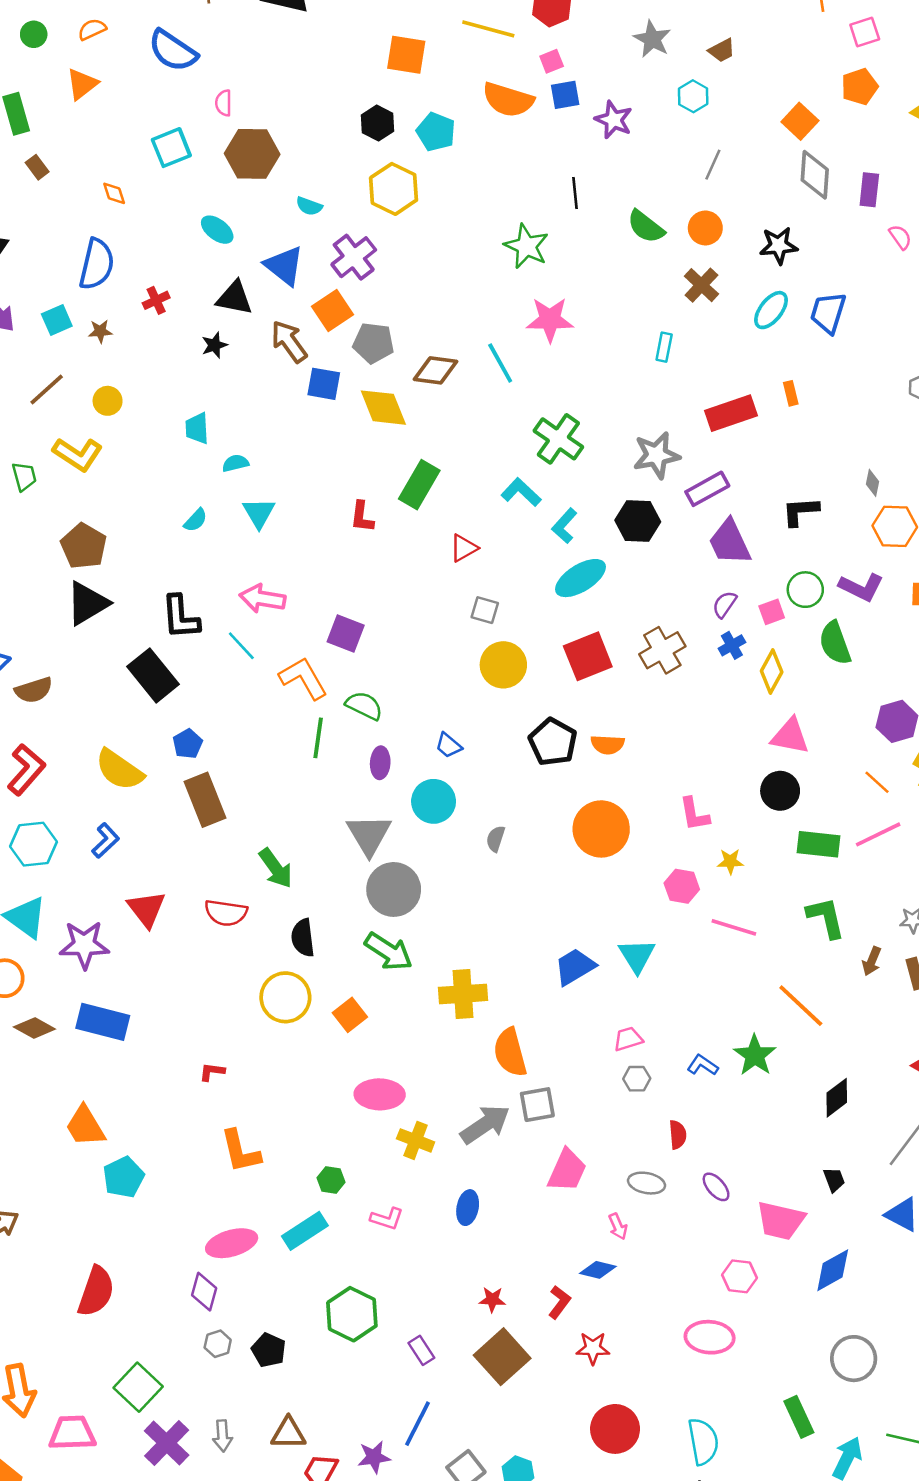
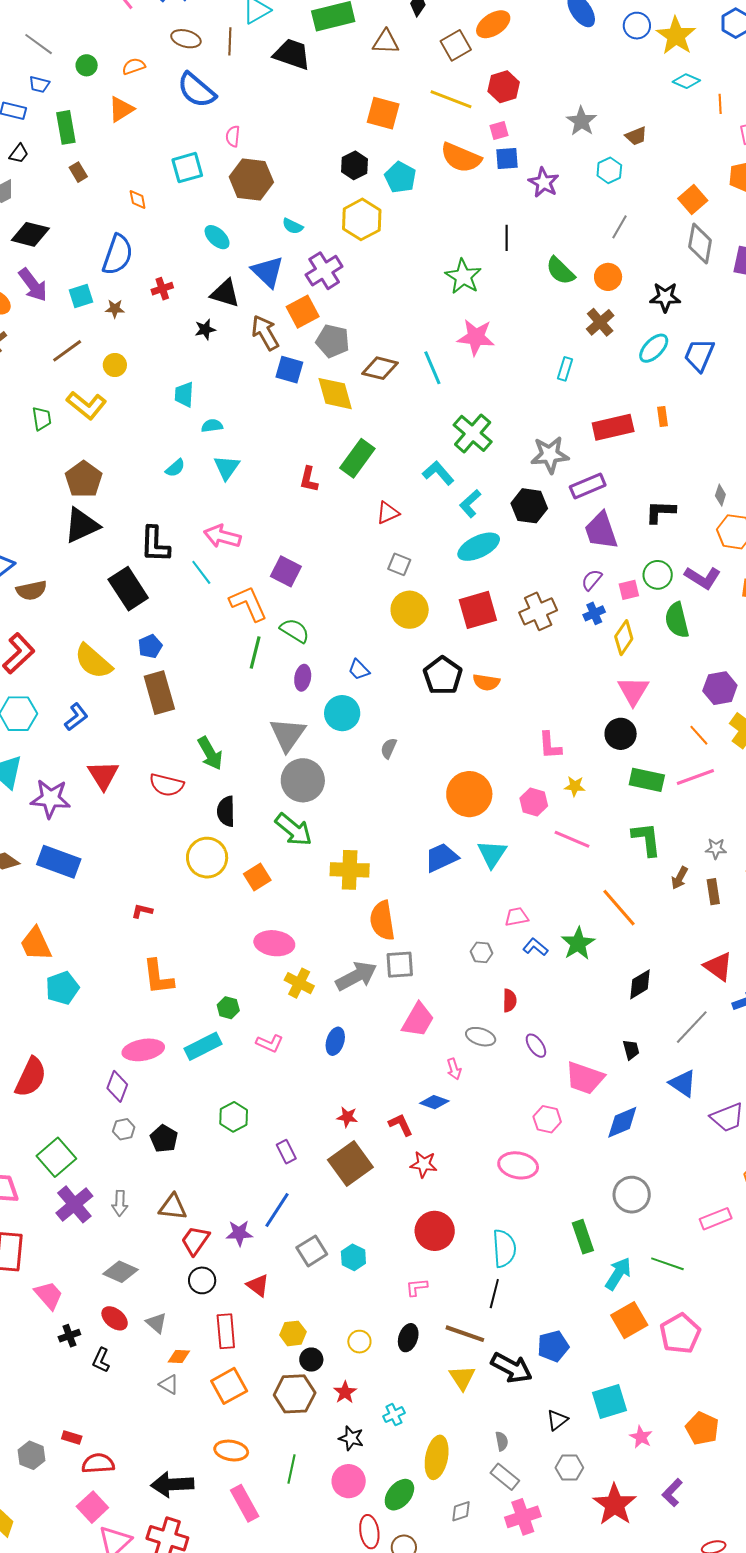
pink triangle: (790, 736) -> (633, 691), turned 44
orange circle: (601, 829) -> (469, 794), moved
pink trapezoid: (628, 1039) -> (517, 917), moved
red L-shape: (559, 1302) -> (401, 1125), turned -68
green hexagon: (352, 1314) -> (234, 1117), size x0.7

